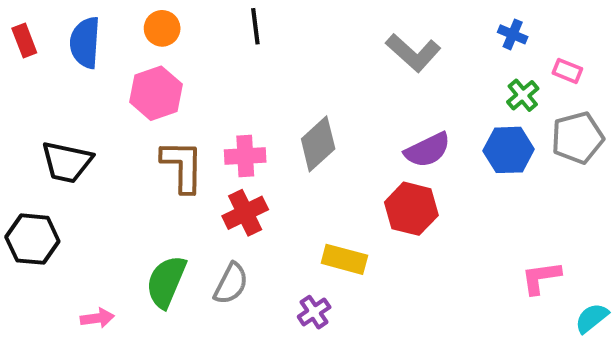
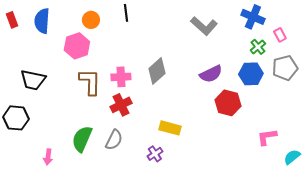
orange circle: (162, 28) -> (91, 20), moved
blue cross: (513, 34) -> (253, 17), size x1.6
pink rectangle: (567, 71) -> (280, 35), turned 40
red hexagon: (411, 209) -> (228, 103), moved
pink arrow: (97, 318) -> (48, 157), turned 105

